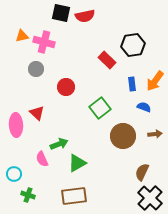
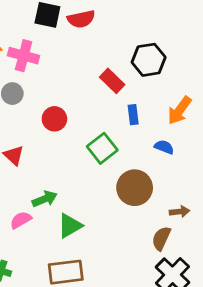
blue rectangle: (132, 84) -> (133, 115), moved
brown arrow: (155, 134) -> (180, 212), moved
pink semicircle: (42, 159) -> (21, 220), turned 84

